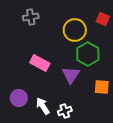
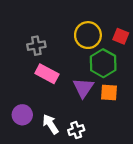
gray cross: (31, 17) -> (36, 46), moved
red square: (103, 19) -> (121, 36), moved
orange square: (102, 87) -> (109, 93), moved

